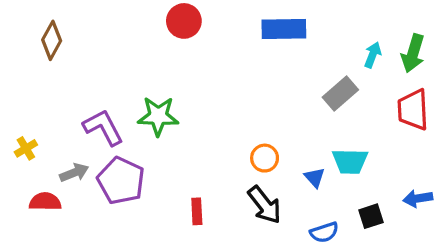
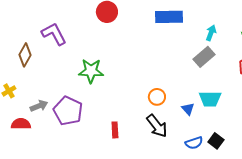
brown diamond: (52, 40) -> (25, 55), moved
cyan arrow: (373, 55) -> (211, 33), moved
purple L-shape: (103, 127) -> (54, 34), moved
black square: (371, 216) -> (216, 141), moved, turned -35

